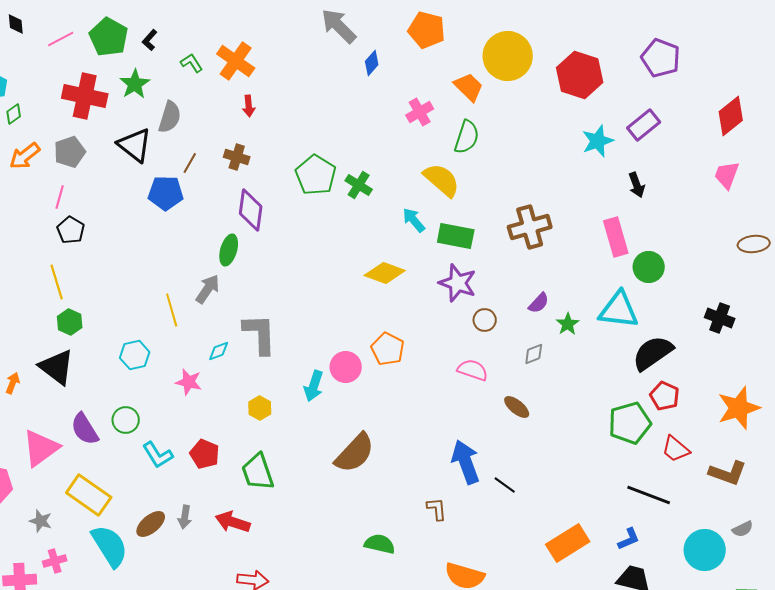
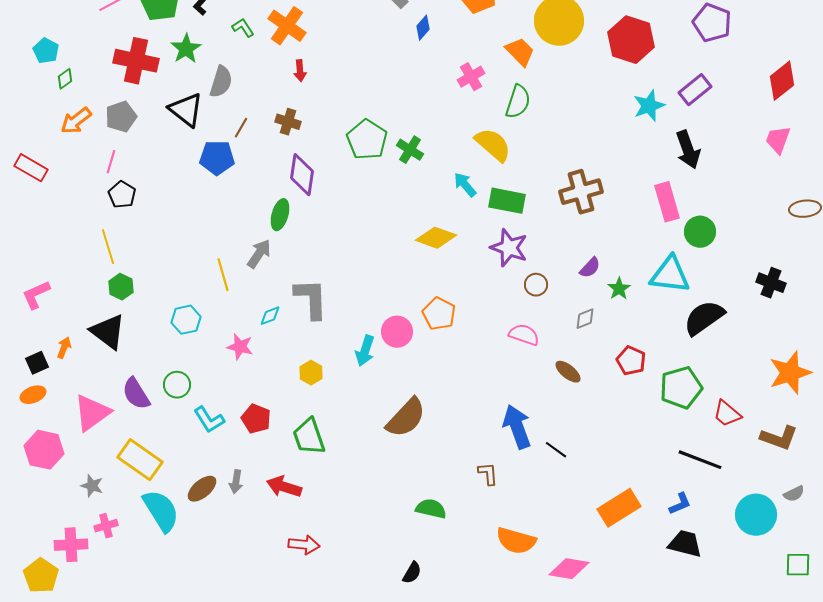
black arrow: (637, 185) -> (688, 150), size x1.5
red pentagon: (665, 396) -> (631, 361), moved

